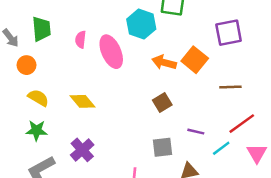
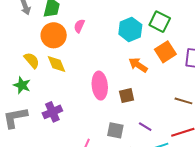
pink ellipse: (111, 52) -> (100, 86), moved
orange square: (195, 60) -> (165, 52), moved
orange circle: (26, 65) -> (54, 35), moved, size x1.6
yellow diamond: (82, 101) -> (56, 64), moved

